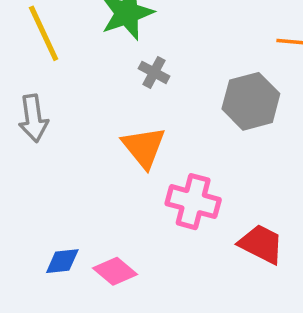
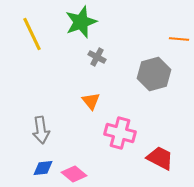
gray arrow: (33, 118) -> (41, 130), moved
orange triangle: (144, 147) -> (91, 101), size x0.7

